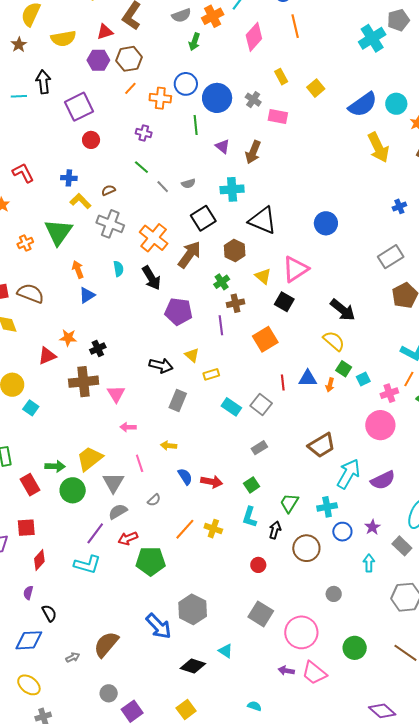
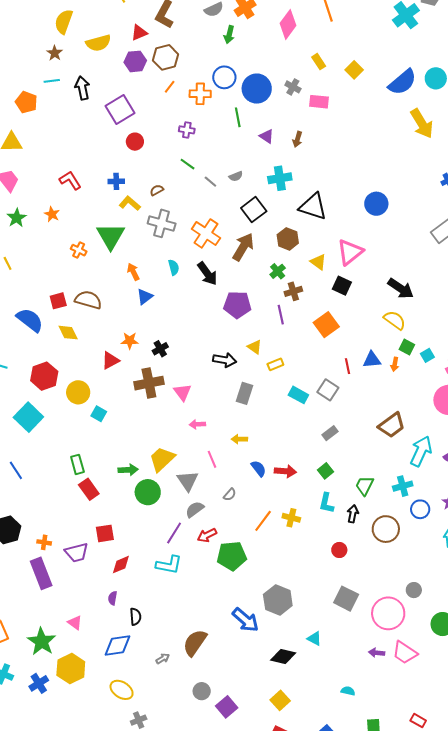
cyan line: (19, 96) -> (52, 81), moved
brown arrow: (253, 152) -> (297, 139), size x0.7
orange cross: (25, 243) -> (79, 250), turned -35
red rectangle: (30, 485) -> (89, 489), moved
red diamond: (39, 560) -> (121, 565), turned 30
gray circle: (334, 594) -> (414, 590), moved
black semicircle: (49, 613) -> (135, 617), turned 30

